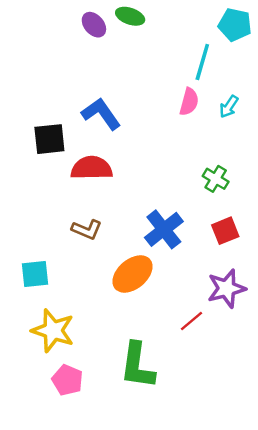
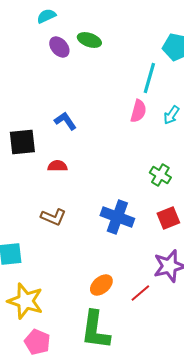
blue L-shape: (101, 114) -> (65, 121), size x0.7
red semicircle: (92, 168) -> (57, 166), size x0.6
blue cross: (164, 229) -> (117, 217), turned -32
orange ellipse: (132, 274) -> (101, 285), moved, size x0.7

